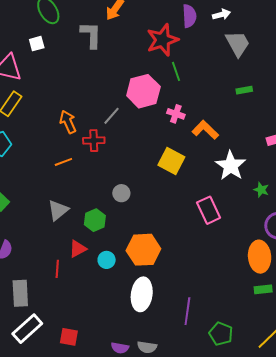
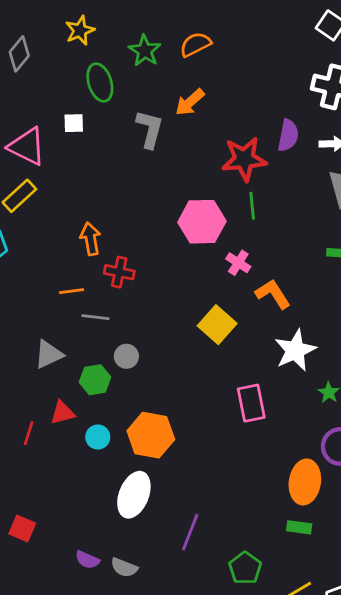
gray line: (112, 116) -> (95, 317), moved, turned 42
gray circle: (121, 193) -> (126, 356), moved
green pentagon: (221, 334) -> (245, 568), moved

